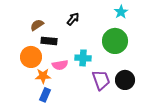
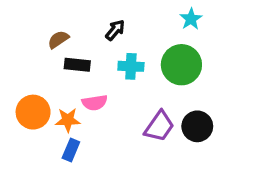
orange circle: (31, 57) -> (33, 112), moved
cyan cross: (83, 58) -> (131, 66), moved
purple trapezoid: (101, 80) -> (159, 126), turned 55

